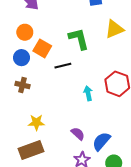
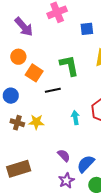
blue circle: (21, 58) -> (11, 96), moved
brown cross: (22, 85) -> (17, 123), moved
yellow star: (36, 122) -> (36, 122), moved

